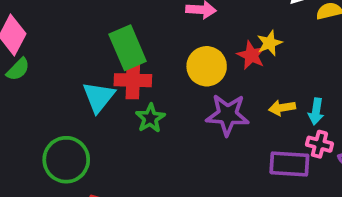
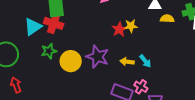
yellow circle: (207, 66) -> (71, 61), moved
cyan arrow: (316, 111) -> (145, 61), moved, turned -64
green star: (150, 118) -> (49, 51), moved

